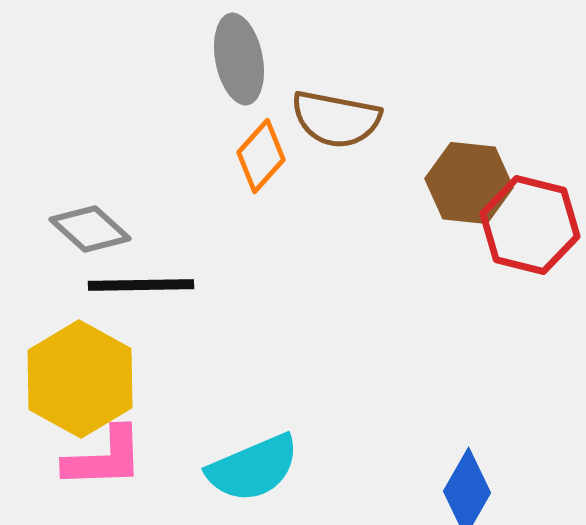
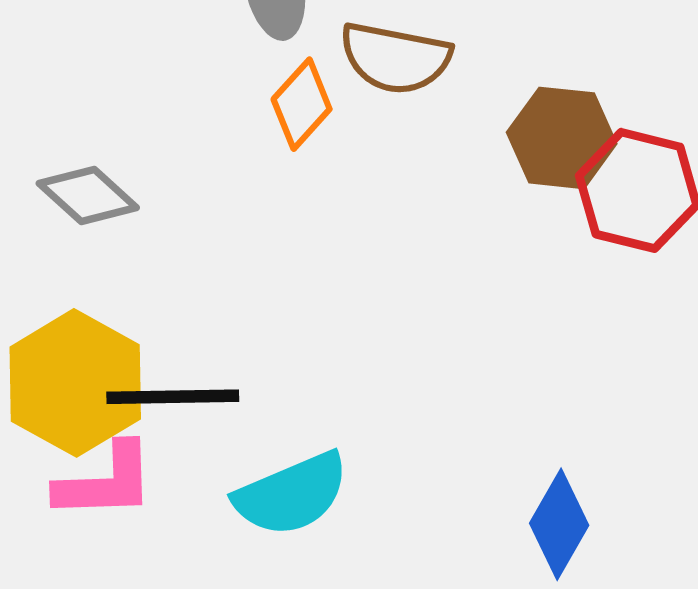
black line: (141, 285) -> (173, 397), moved

